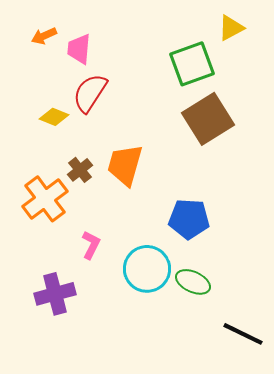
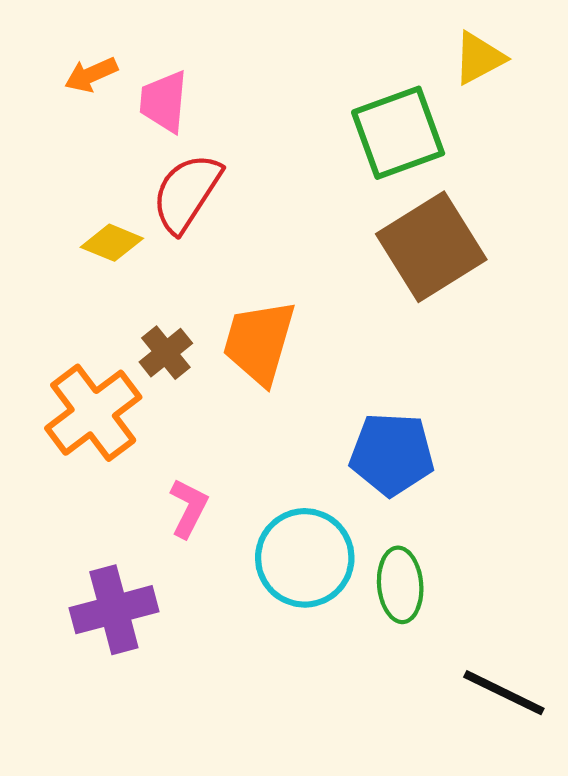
green ellipse: (193, 282) -> (400, 585), turned 60

